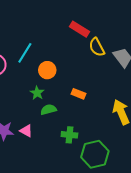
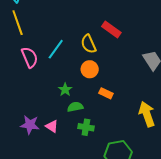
yellow semicircle: (97, 47) -> (89, 44), moved
orange circle: (47, 70) -> (90, 69), moved
green cross: (69, 135) -> (86, 127), moved

